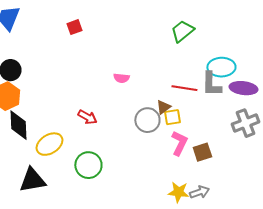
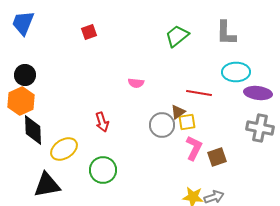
green trapezoid: (182, 31) -> (177, 36), moved
gray L-shape: (211, 84) -> (226, 33), moved
red arrow: (87, 117) -> (102, 122), turned 42
gray cross: (245, 123) -> (260, 128), turned 32

